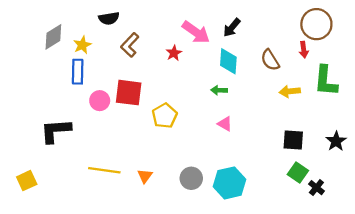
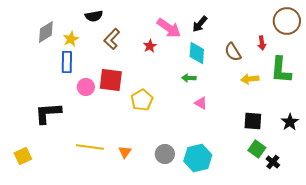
brown circle: (316, 24) -> (287, 21), moved
pink triangle: (225, 124) -> (201, 103), moved

